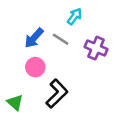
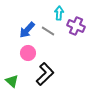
cyan arrow: (75, 16) -> (59, 13), turned -32
purple cross: (96, 48) -> (76, 26), moved

